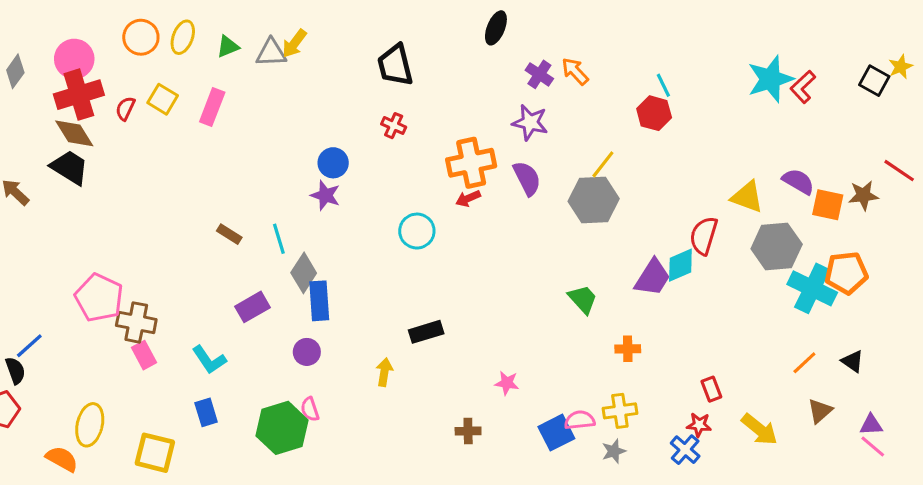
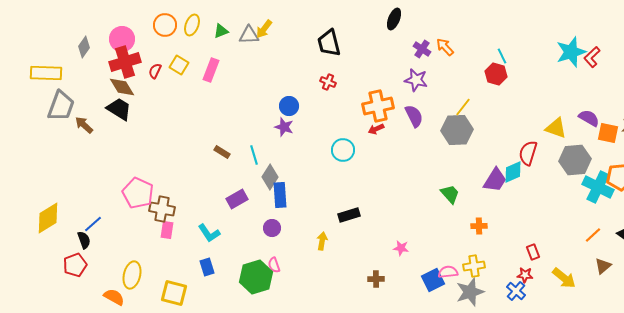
pink rectangle: (144, 355) -> (167, 230), turned 36
gray star: (614, 451) -> (470, 292), size x1.8

